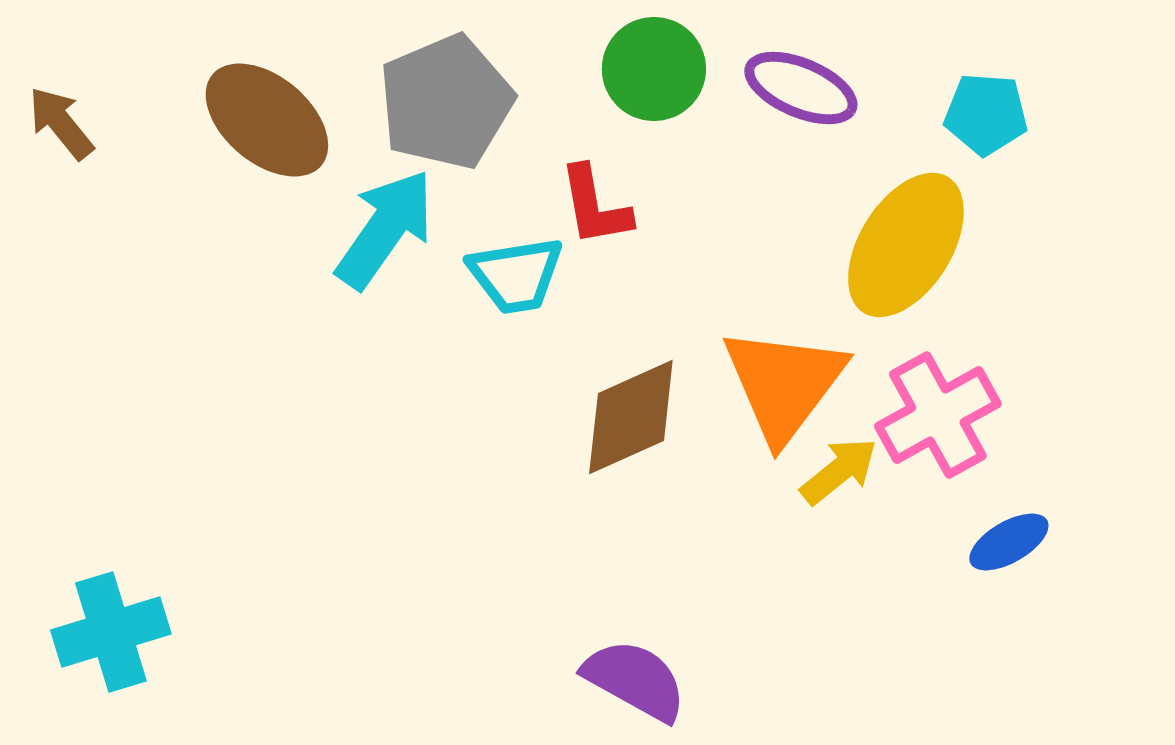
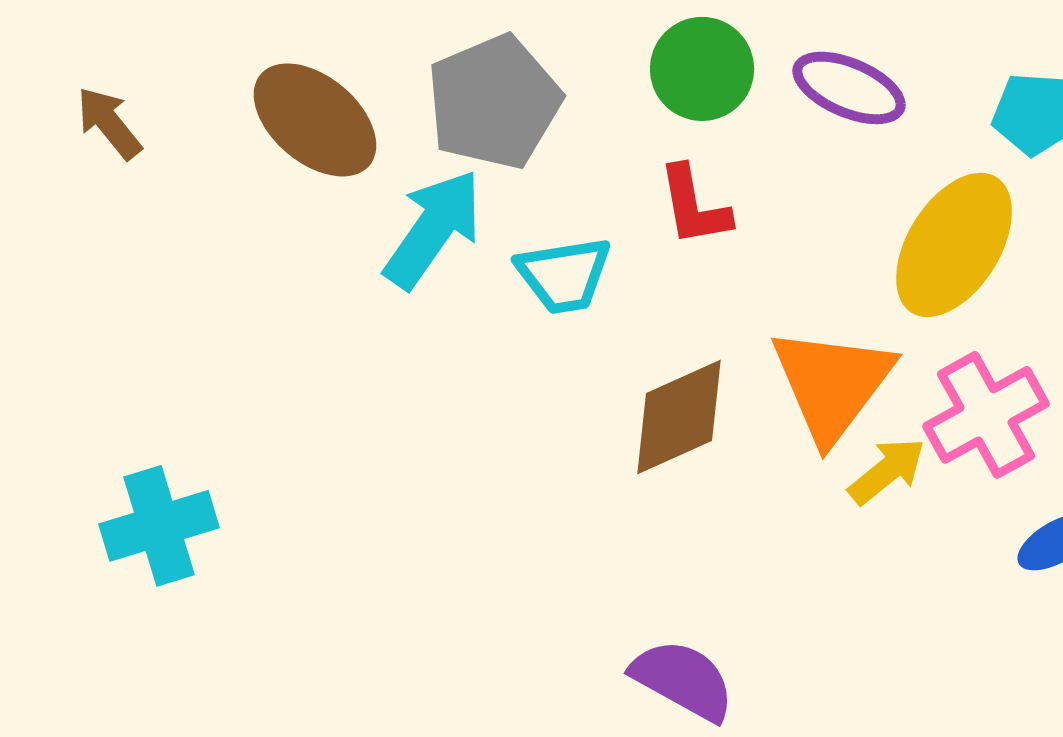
red L-shape: (595, 206) -> (694, 206), moved
cyan cross: (111, 632) -> (159, 526), moved

